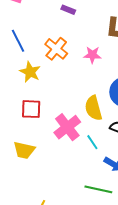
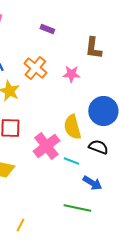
cyan line: (92, 142) -> (71, 161), turned -35

